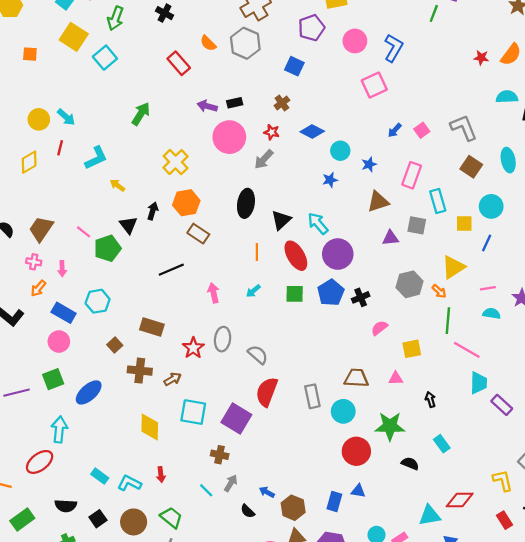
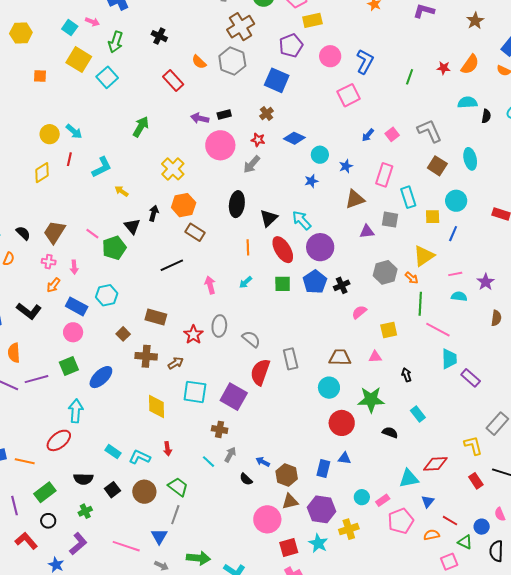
green line: (434, 13) -> (410, 77), moved
blue square: (294, 66) -> (277, 80), size x1.4
gray rectangle: (312, 396) -> (291, 359), moved

